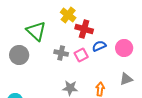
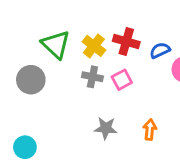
yellow cross: (68, 15) -> (94, 46), moved
blue semicircle: (99, 46) -> (160, 50), moved

